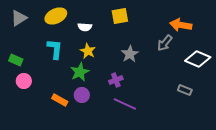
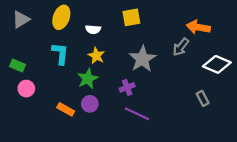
yellow ellipse: (56, 16) -> (61, 17), turned -45
gray star: (130, 54) -> (142, 59), size x1.4
gray rectangle: (185, 90) -> (203, 98), turned 40

